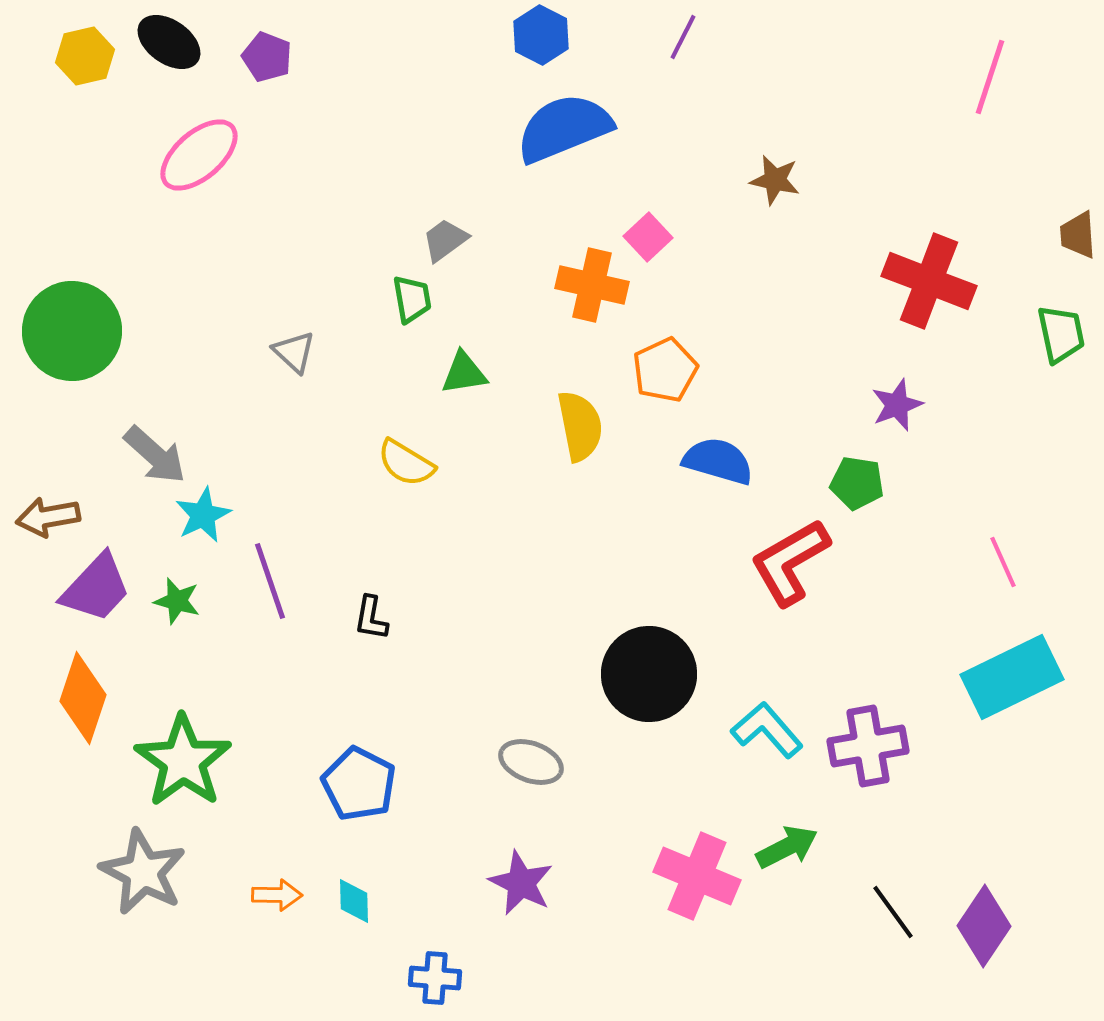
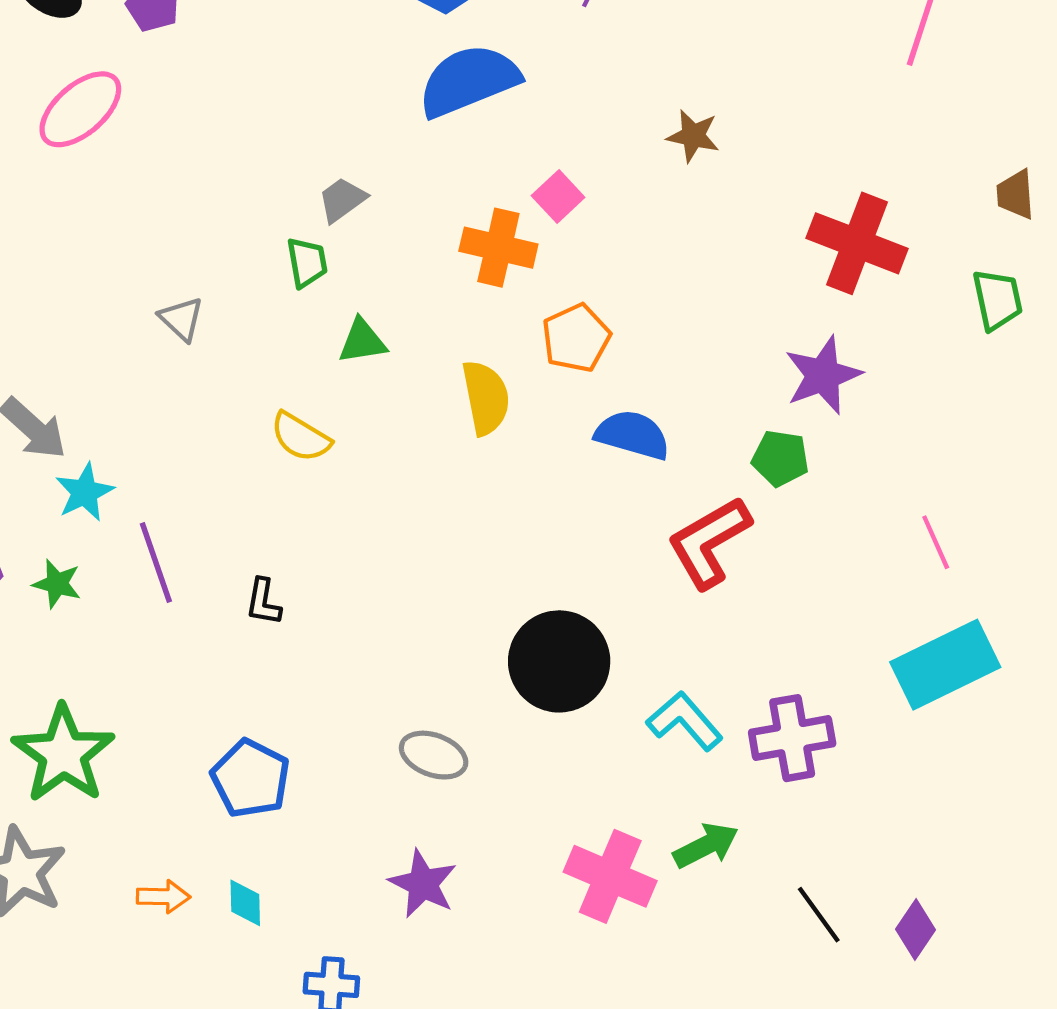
purple star: (897, 405) -> (823, 375), size x1.4
purple diamond: (984, 926) -> (916, 930), size x0.7

